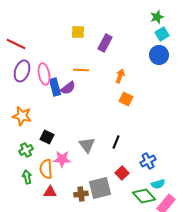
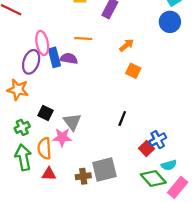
purple ellipse: (22, 71) -> (31, 62), moved
orange arrow: (120, 76) -> (127, 45), turned 32
purple semicircle: (68, 88) -> (69, 59), turned -133
gray triangle: (87, 145) -> (72, 122), moved
red square: (122, 173) -> (147, 148), moved
green arrow: (27, 177) -> (23, 157), size x1.6

